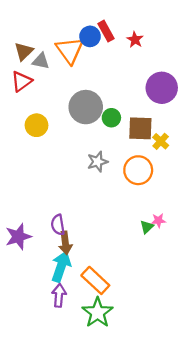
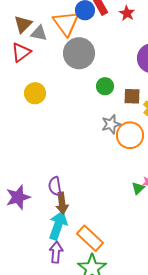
gray circle: (86, 107) -> (79, 53), moved
brown square: (140, 128) -> (132, 96), size x0.7
gray star: (98, 162) -> (111, 124), moved

